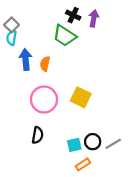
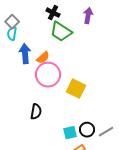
black cross: (73, 15) -> (53, 13), moved
orange semicircle: (45, 64) -> (43, 58), turned -144
pink circle: (44, 99) -> (48, 75), moved
black semicircle: (37, 135) -> (36, 112), moved

